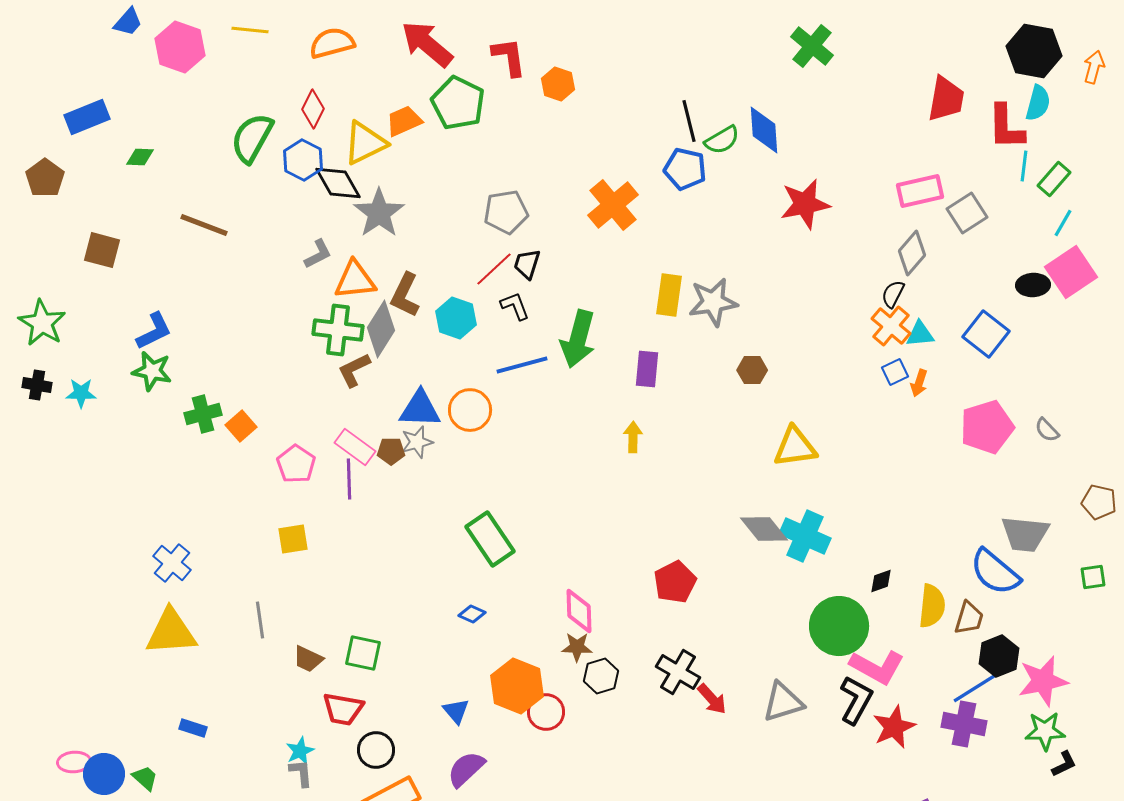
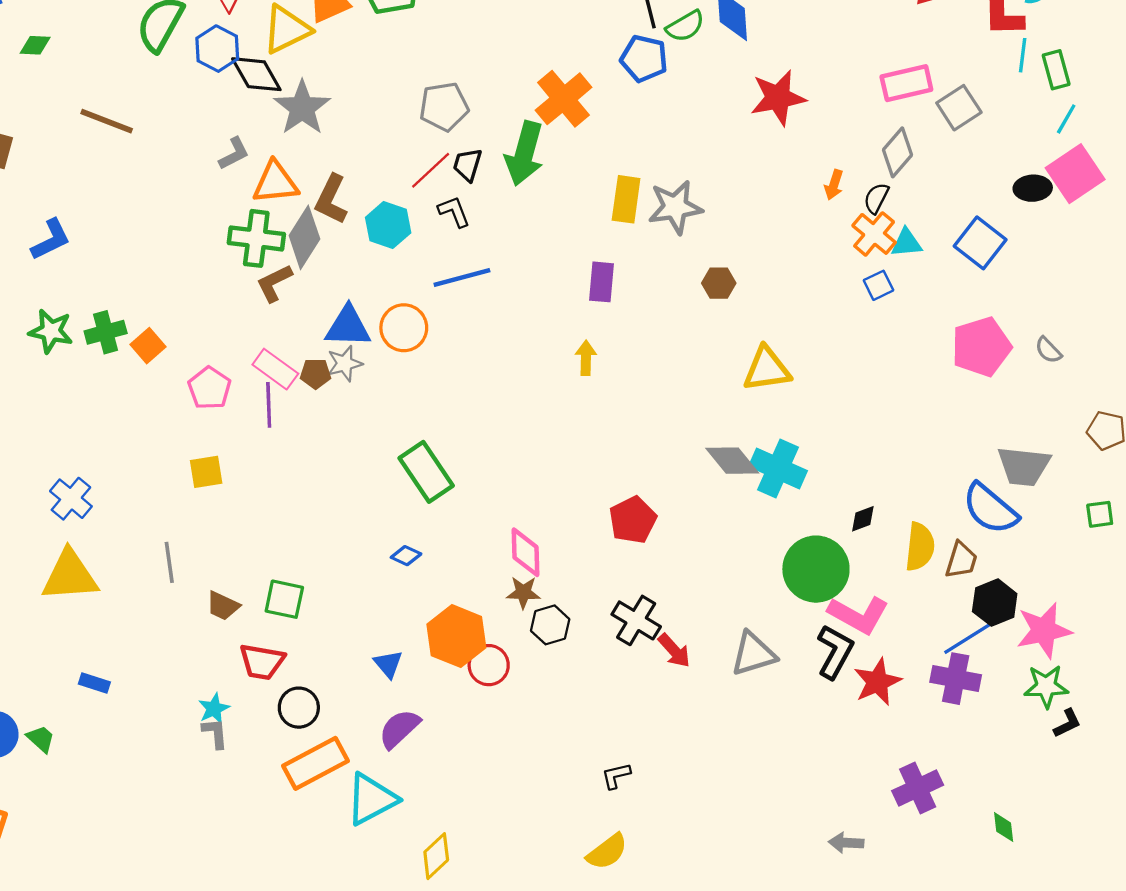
green rectangle: (1054, 179) -> (1056, 70), turned -56
green arrow: (578, 339) -> (524, 154), moved
green star: (152, 371) -> (51, 331), moved
orange arrow: (919, 383) -> (834, 185), moved

